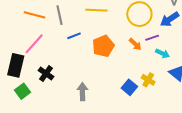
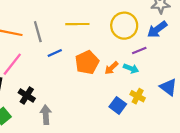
orange arrow: (135, 44) -> (111, 68), moved, turned 96
cyan arrow: (162, 53) -> (131, 69), moved
gray arrow: (82, 92) -> (46, 115), moved

